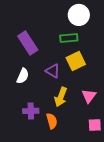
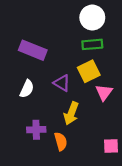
green rectangle: (69, 38) -> (92, 44), moved
purple rectangle: (28, 43) -> (33, 50), turned -35
pink triangle: (89, 96) -> (104, 92), moved

